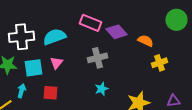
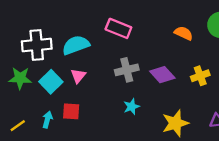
purple diamond: (116, 32) -> (162, 75), moved
orange semicircle: (146, 41) -> (184, 33), moved
cyan square: (34, 68) -> (51, 82), turned -36
cyan arrow: (22, 91) -> (47, 120), moved

